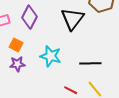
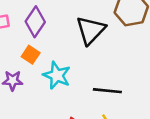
orange square: (16, 45) -> (31, 55), moved

